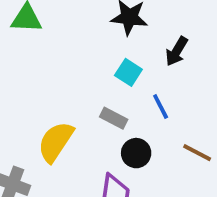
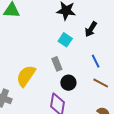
blue line: (161, 107) -> (96, 61), moved
gray rectangle: (114, 118) -> (57, 64), turned 40

